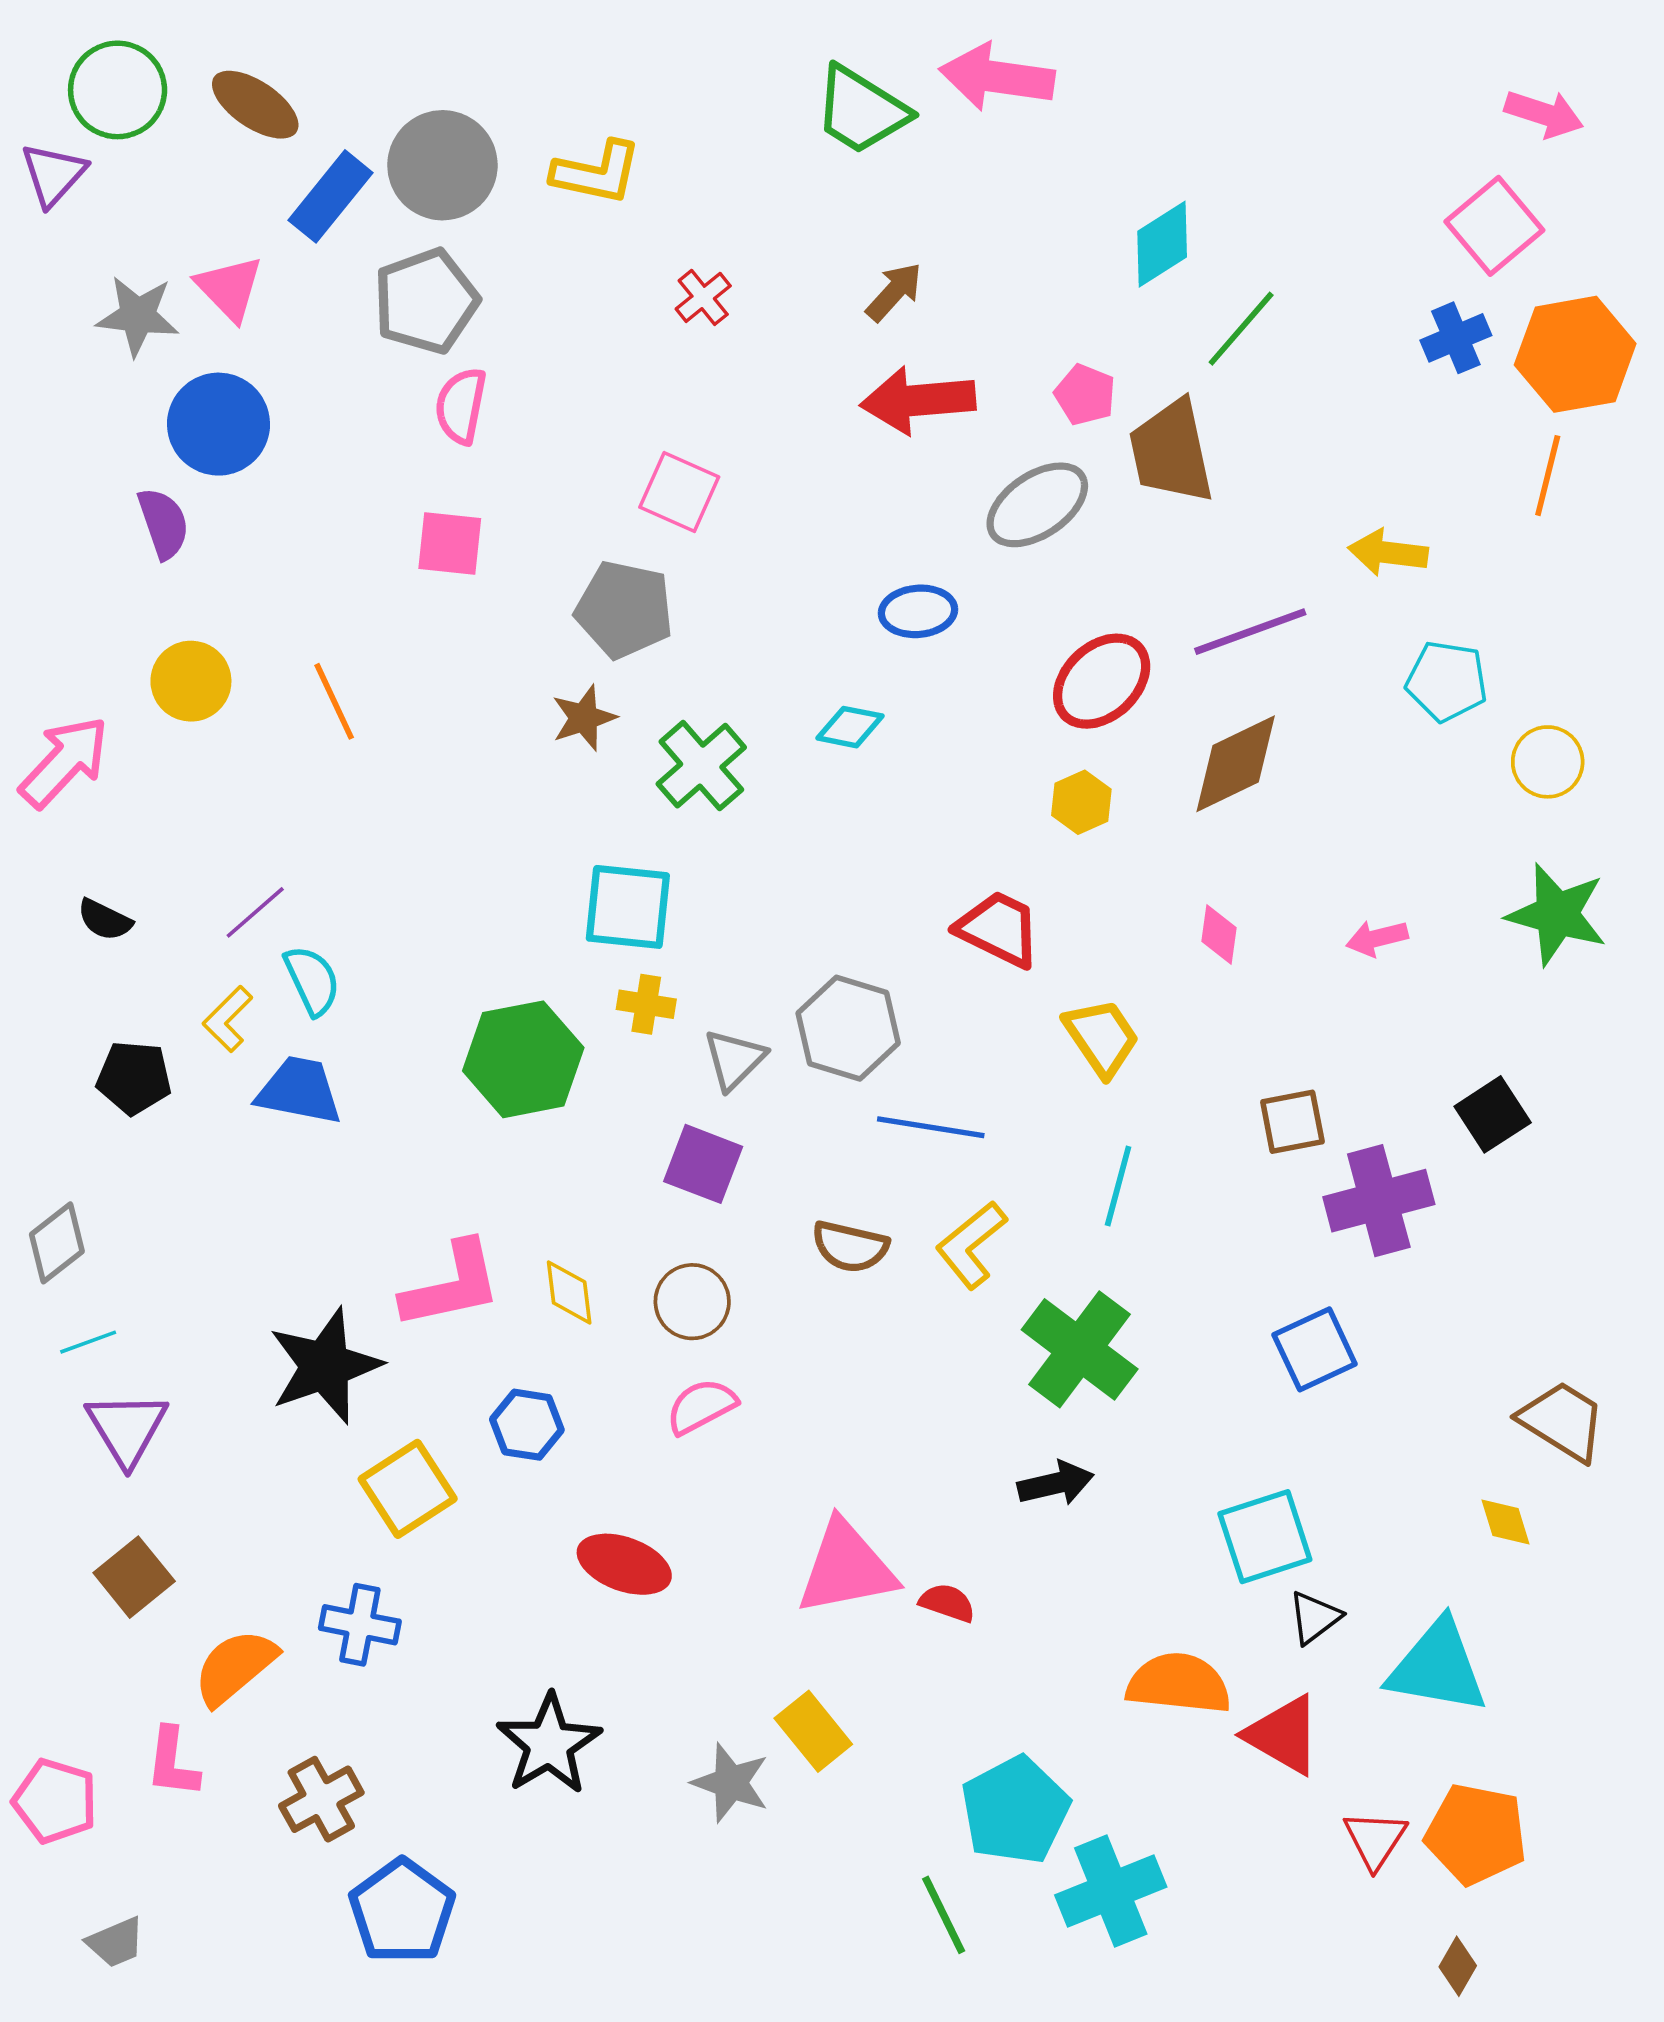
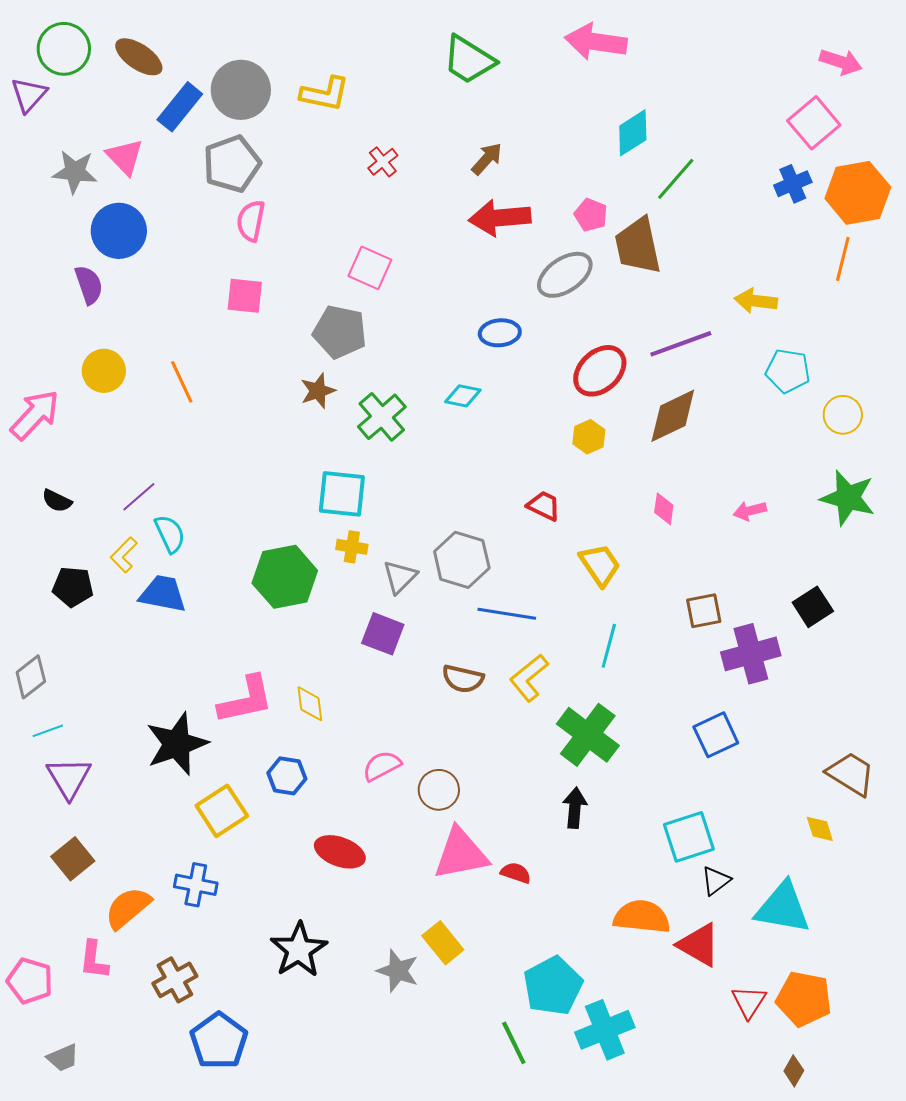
pink arrow: (997, 77) -> (596, 42), moved
red trapezoid: (999, 929) -> (544, 506), size x0.7
brown circle: (692, 1302) -> (439, 790), moved
black arrow: (1056, 1483) -> (575, 808), turned -72

